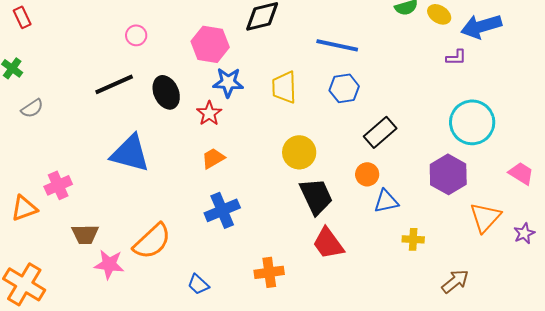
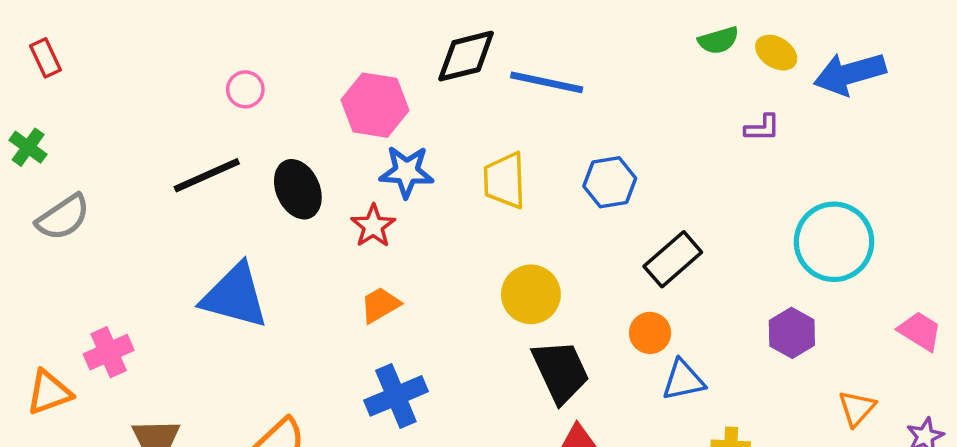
blue line: (337, 45) -> (547, 82), moved
purple L-shape: (456, 57) -> (762, 128), moved
gray semicircle: (32, 108) -> (63, 217), size x1.4
purple hexagon: (448, 174) -> (792, 333), size x0.7
orange triangle: (485, 217) -> (857, 408), size x0.7

